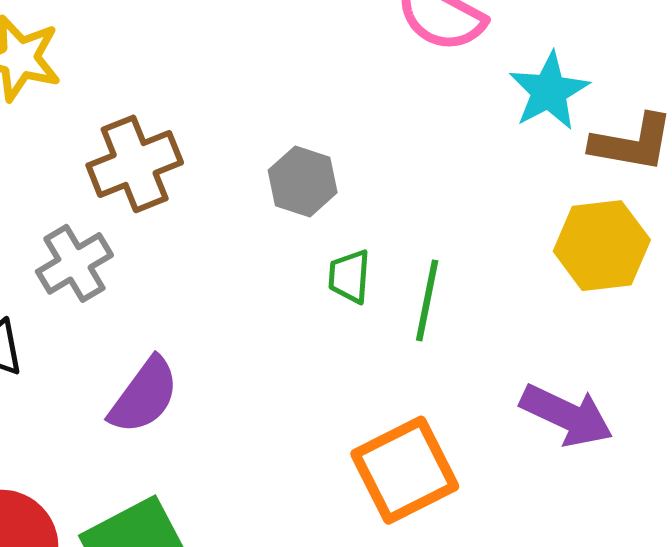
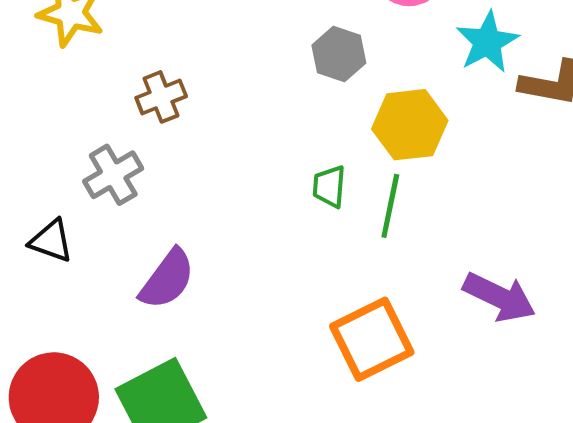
brown cross: (135, 164) -> (161, 97), size x0.7
gray hexagon: (303, 181) -> (339, 54), moved
yellow hexagon: (602, 246) -> (410, 125), moved

